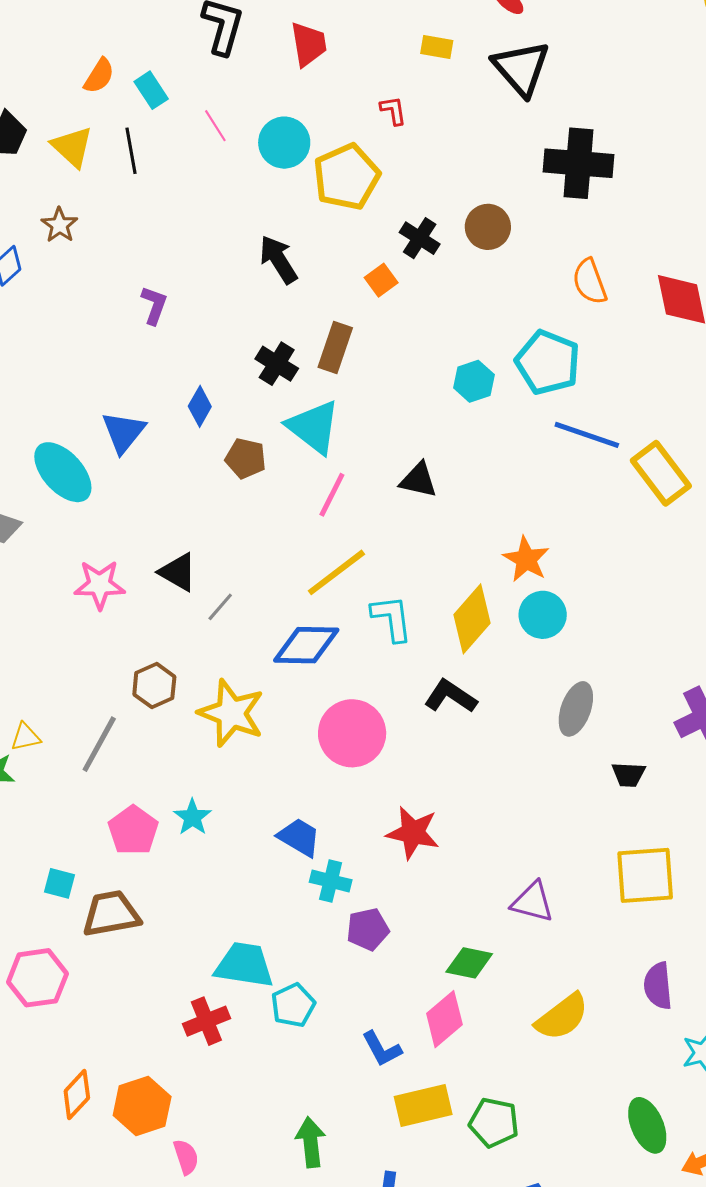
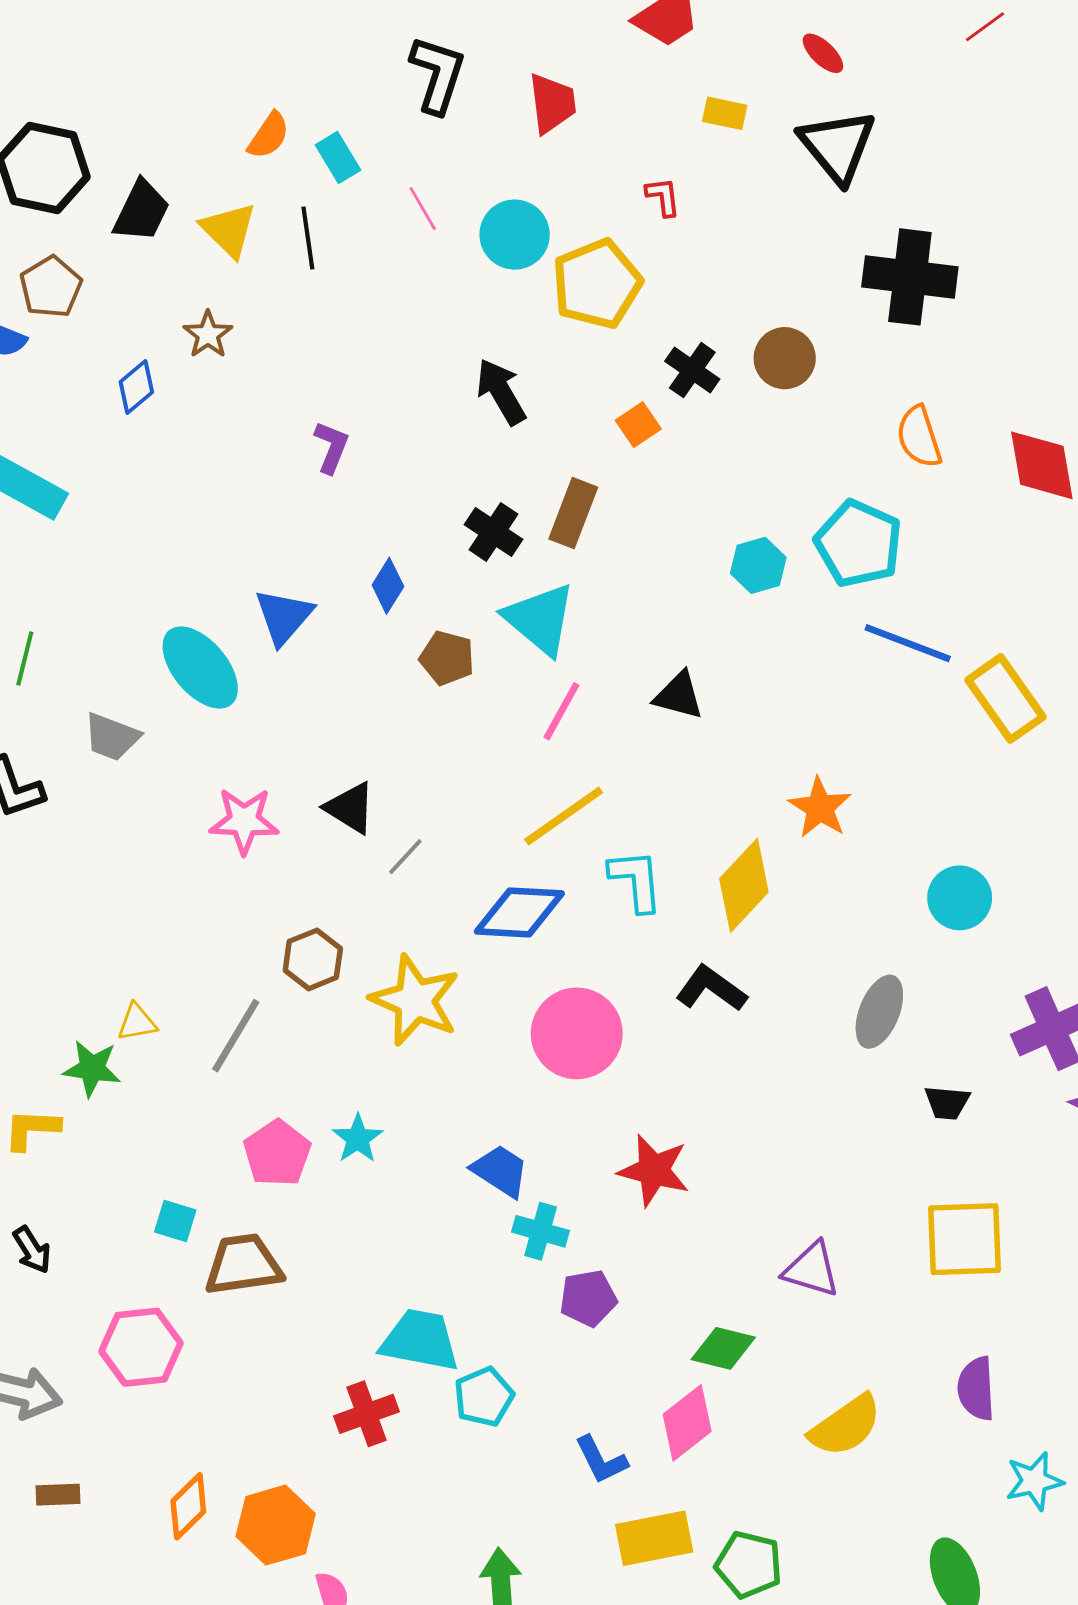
cyan circle: (543, 615) -> (960, 898), moved

